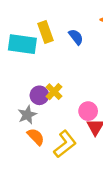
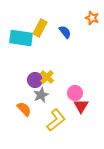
yellow rectangle: (45, 32) -> (40, 28), turned 48
gray star: (27, 115) -> (41, 95), moved
orange semicircle: (36, 137) -> (24, 109), moved

